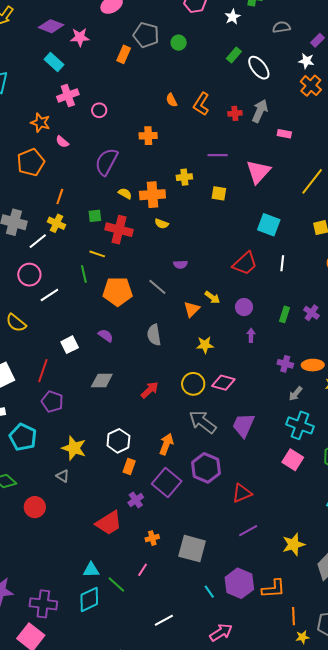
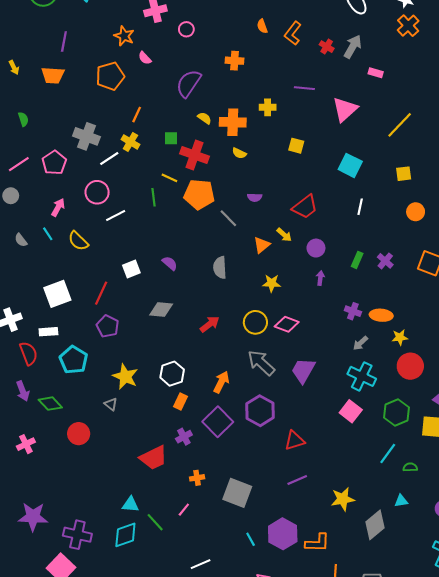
red cross: (235, 113) -> (327, 47), turned 32
yellow square: (219, 193) -> (296, 146), moved
red trapezoid: (245, 263) -> (305, 207), moved
orange pentagon: (118, 291) -> (199, 194), moved

